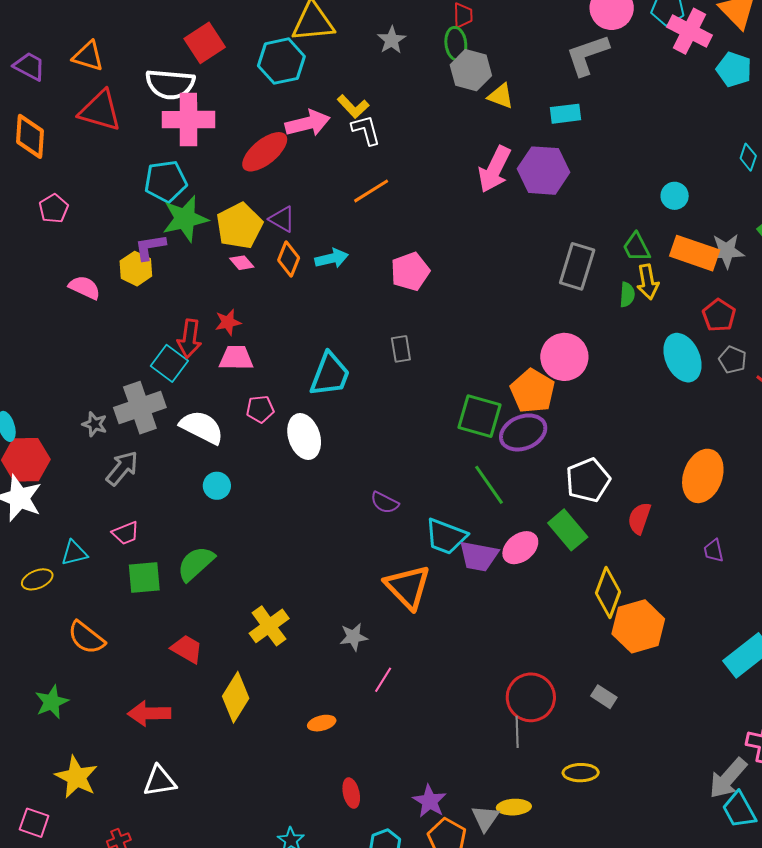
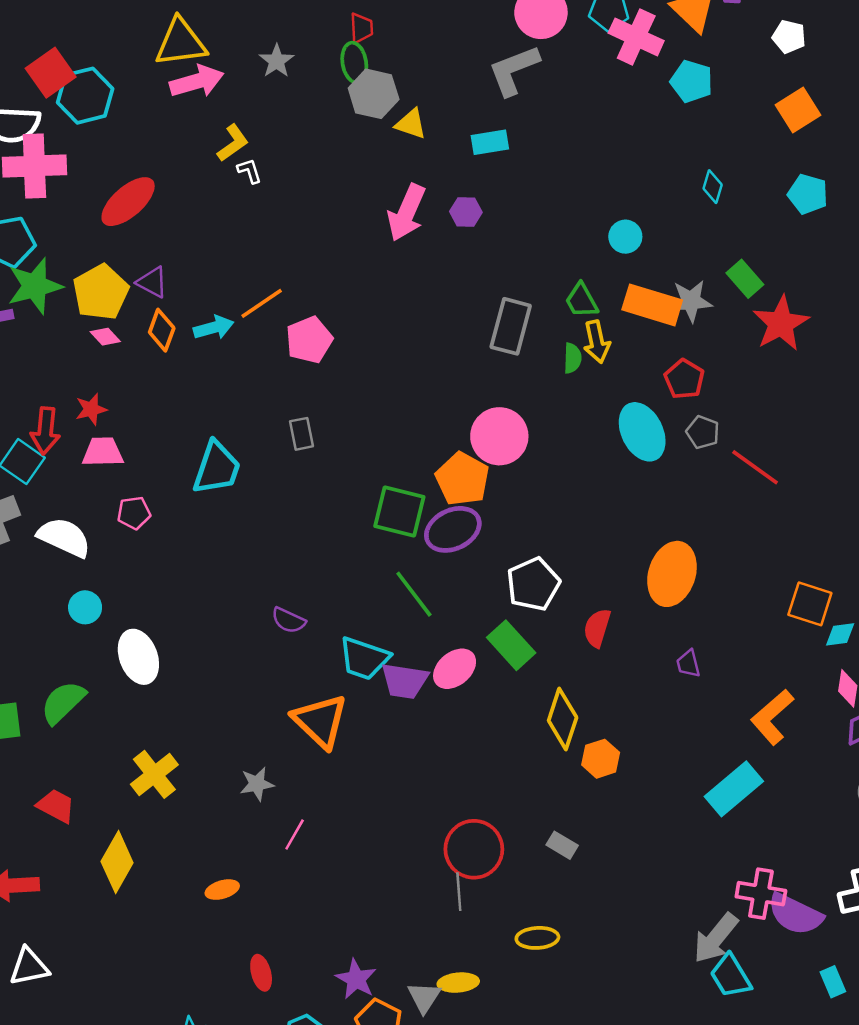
cyan hexagon: (281, 61) -> (85, 96), moved
yellow L-shape: (353, 107) -> (233, 143), turned -80
pink arrow: (308, 123) -> (197, 81), moved
white L-shape: (366, 130) -> (249, 171), size x0.7
purple hexagon: (544, 171) -> (466, 212), size x0.5
orange line: (371, 191) -> (262, 303), moved
white ellipse: (304, 437) -> (138, 657), moved
orange hexagon: (638, 626) -> (601, 759), size x0.6

